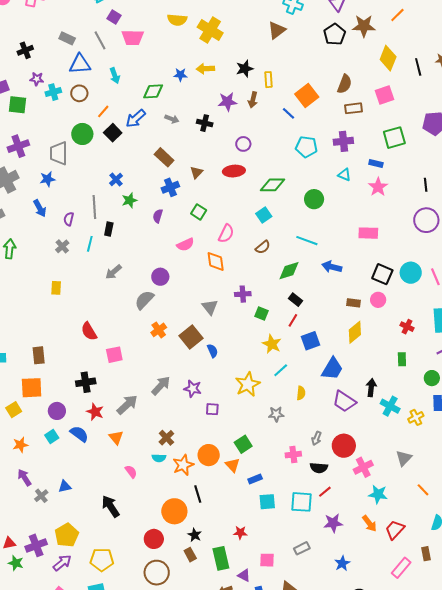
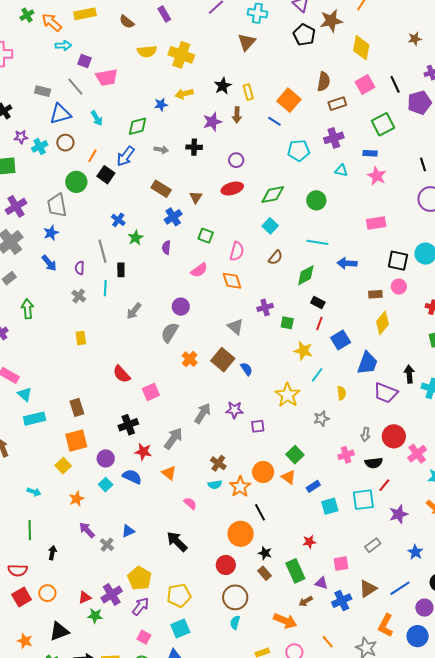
black line: (418, 67) -> (395, 84), moved

